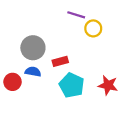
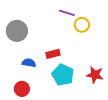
gray circle: (33, 48) -> (17, 31), moved
red circle: (13, 82) -> (22, 89), moved

